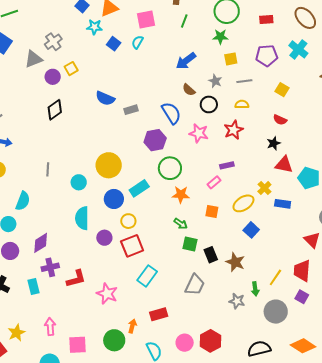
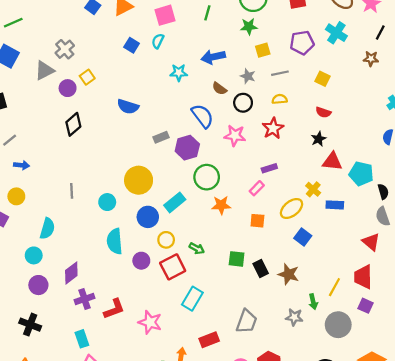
cyan star: (94, 27) -> (179, 73), moved
blue arrow: (186, 61) -> (213, 57), turned 30
gray rectangle: (131, 110) -> (161, 137), moved
green arrow: (181, 224) -> (197, 248), moved
gray trapezoid: (195, 285) -> (247, 321), moved
cyan rectangle: (33, 287) -> (82, 339), moved

